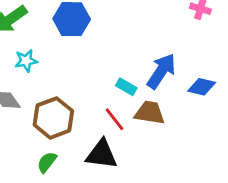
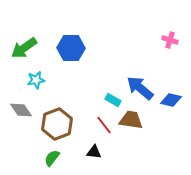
blue arrow: (161, 71) -> (140, 88), turned -84
black triangle: (102, 154) -> (94, 152), size x0.6

